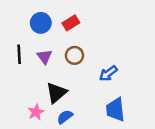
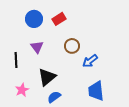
black line: (19, 54) -> (16, 60), moved
brown circle: (74, 55) -> (72, 46), moved
pink star: (36, 112) -> (22, 90), moved

